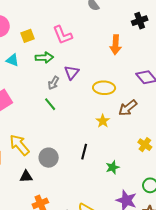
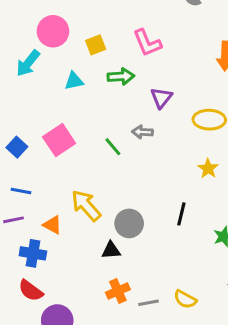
cyan triangle: (12, 60) -> (74, 81), turned -32
gray arrow: (53, 83) -> (142, 132), moved, turned 64
green line: (50, 104) -> (113, 147), moved
black triangle: (26, 176) -> (111, 250), moved

